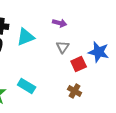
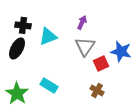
purple arrow: (60, 23) -> (82, 22), turned -80
gray triangle: (63, 47) -> (85, 46), size x1.5

